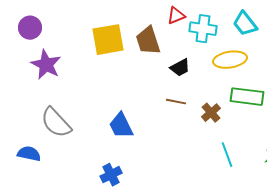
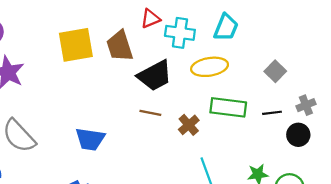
cyan trapezoid: (245, 24) -> (226, 27), turned -120
black trapezoid: (180, 68) -> (155, 76), size x1.6
blue trapezoid: (121, 126) -> (90, 139), turned -56

